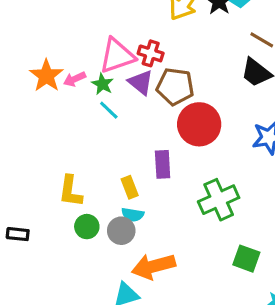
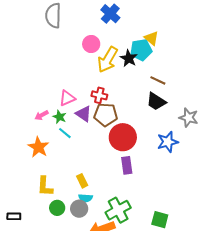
red cross: (151, 53) -> (99, 95), moved
pink triangle: (117, 56) -> (67, 98), size x0.7
orange star: (46, 76) -> (38, 147), moved
purple rectangle: (163, 164) -> (127, 165), moved
green cross: (219, 200) -> (118, 210), moved

